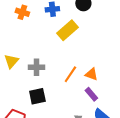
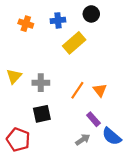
orange triangle: (91, 74) -> (100, 90), turned 32
purple rectangle: (91, 94) -> (93, 119), moved

